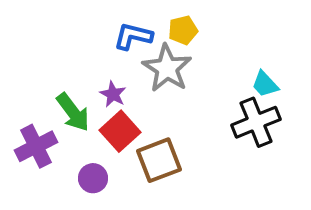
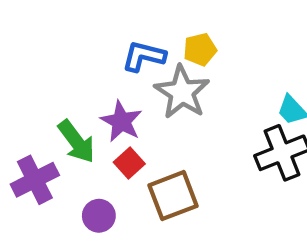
purple star: (113, 94) -> (121, 121), size x1.4
red square: (120, 131) -> (129, 163), size x0.7

